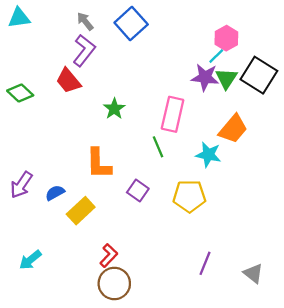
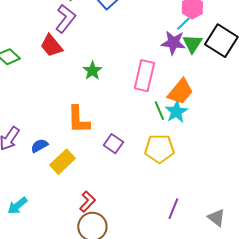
orange trapezoid: (233, 129) -> (180, 92), moved
green line: (158, 147) -> (159, 111), moved
cyan star: (208, 155) -> (176, 112), turned 30

